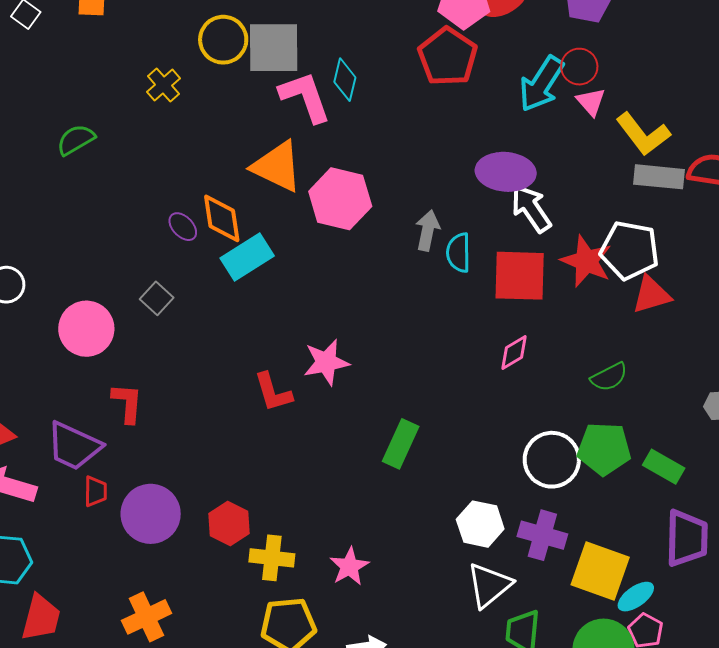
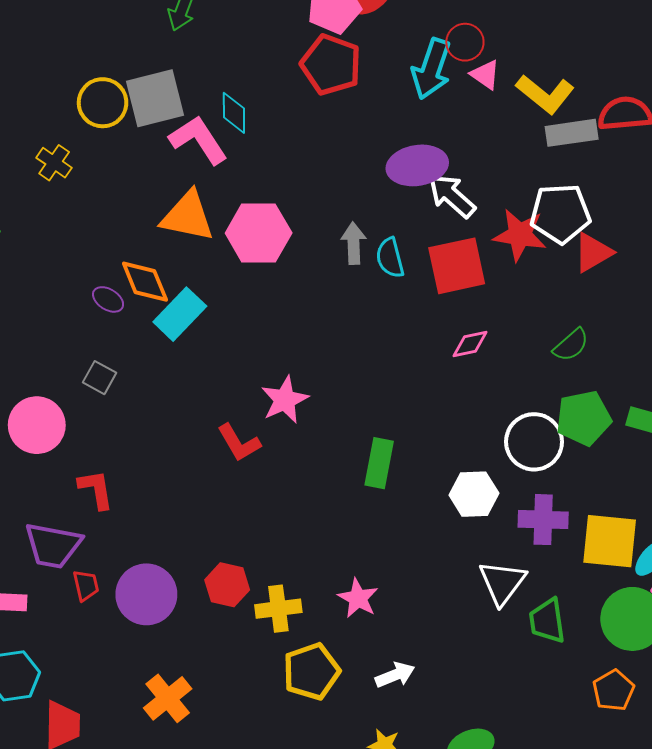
pink diamond: (514, 353) -> (470, 344), turned 33
white hexagon: (480, 524) -> (474, 494), moved

